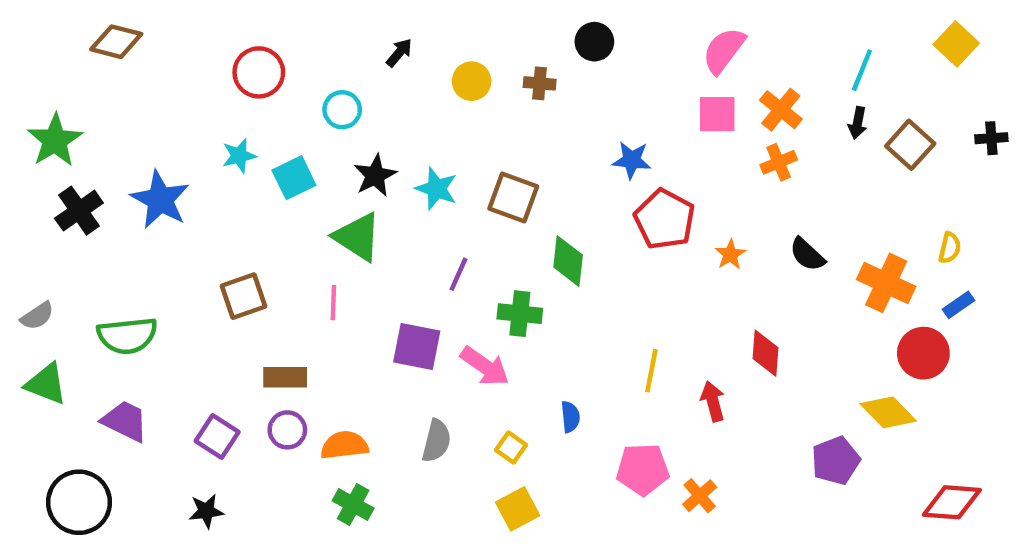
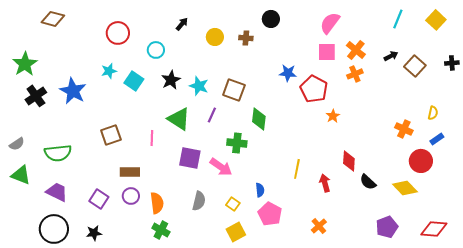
cyan line: (862, 70) -> (398, 19), moved
black arrow: (858, 123) -> (391, 56), turned -128
cyan square: (294, 178) -> (134, 81), turned -30
red pentagon: (665, 219) -> (314, 89), moved
green triangle: (358, 237) -> (179, 119), moved
black semicircle: (807, 254) -> (368, 182), moved
purple line: (458, 274) -> (212, 115), moved
orange cross: (886, 283) -> (404, 129), size x0.7
orange semicircle: (344, 445) -> (157, 203), turned 90
purple pentagon: (836, 461) -> (387, 227), moved
pink pentagon: (643, 469) -> (270, 214), moved, turned 30
black circle: (79, 502) -> (54, 229), moved

